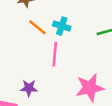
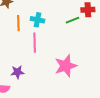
orange line: (37, 27) -> (18, 23), turned 56

